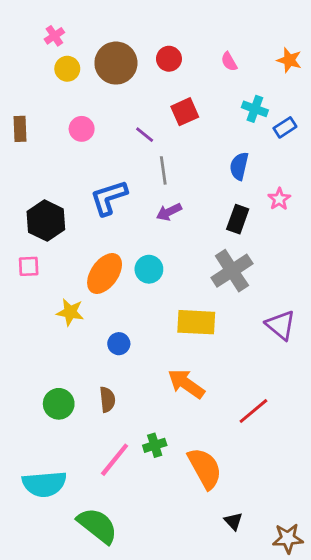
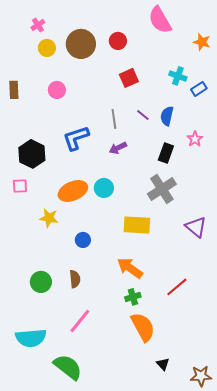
pink semicircle: (229, 62) -> (160, 20), moved, size x2.0
purple line: (145, 135) -> (143, 115), moved
orange ellipse: (105, 273) -> (73, 191), turned 32
green cross: (155, 445) -> (133, 297), moved

